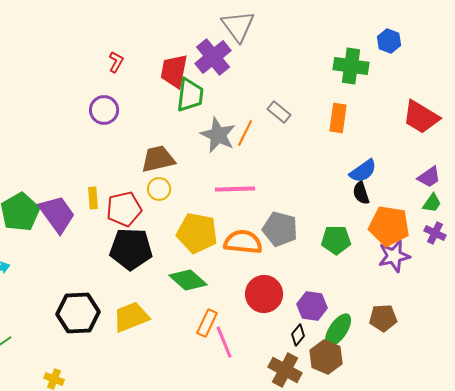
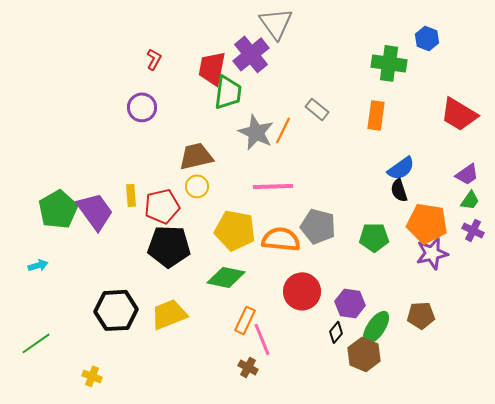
green diamond: (188, 280) -> (226, 277), turned -30
brown cross: (285, 370) -> (248, 367), moved, size x0.6

